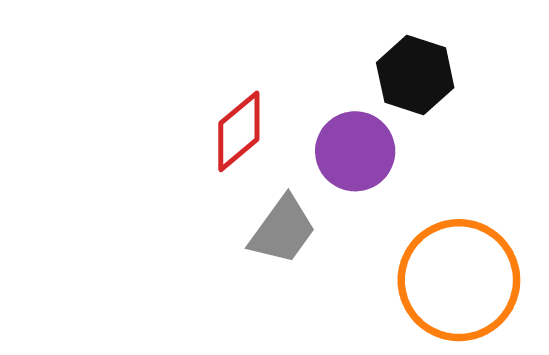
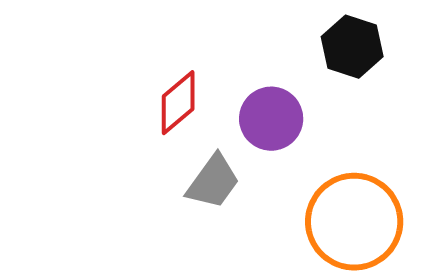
black hexagon: (415, 75) -> (352, 47), moved

